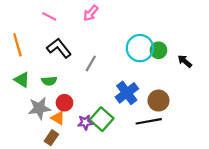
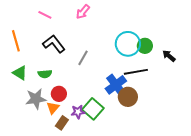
brown circle: (158, 101) -> (128, 97), moved
orange triangle: (58, 118) -> (53, 108), turned 40
black line: (149, 121) -> (136, 72), moved
brown rectangle: (51, 138) -> (62, 123), moved

